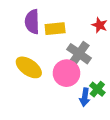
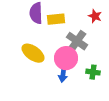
green cross: (97, 89) -> (93, 72), turned -32
blue arrow: (85, 97) -> (63, 74), moved

